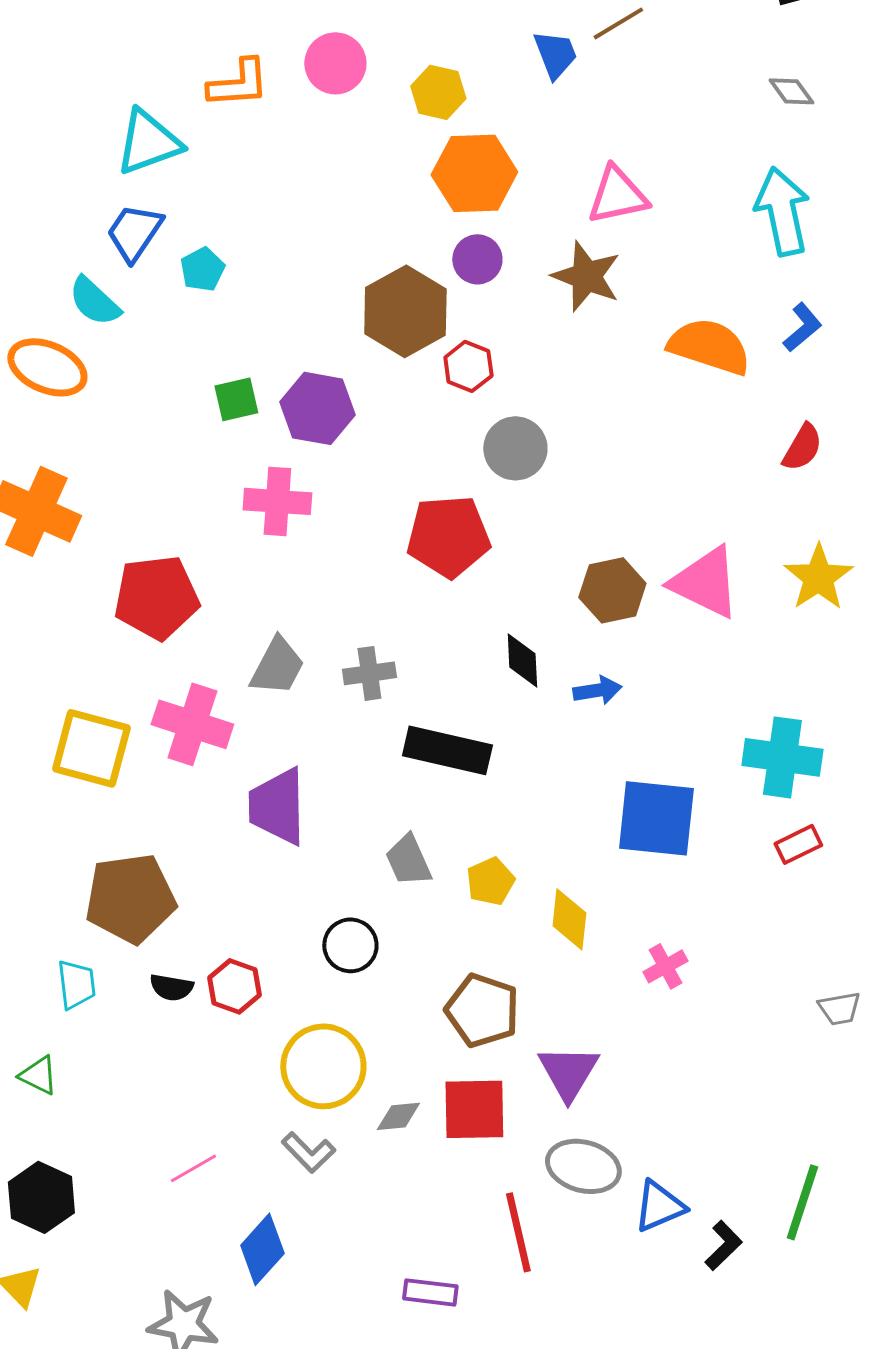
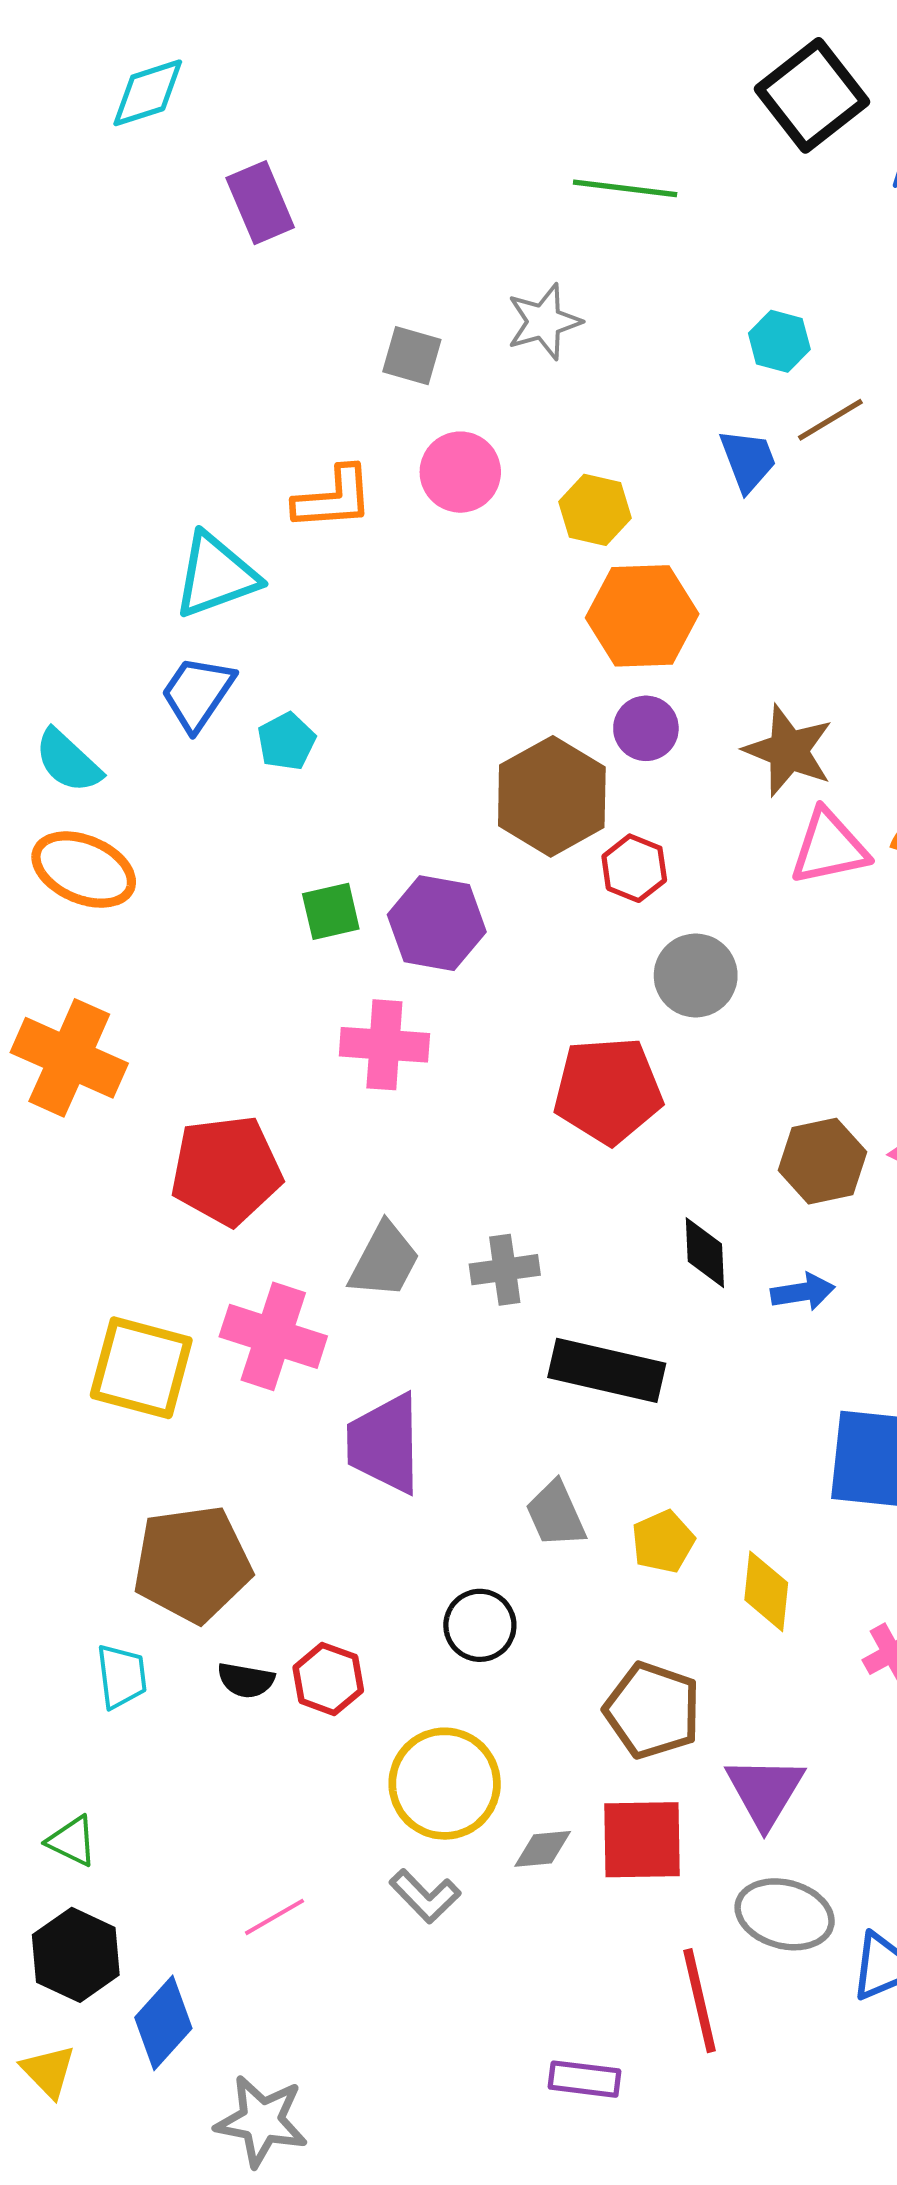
pink triangle: (617, 195) -> (829, 847), moved
cyan semicircle: (94, 301) -> (68, 761), moved
green triangle: (38, 1075) -> (72, 1841), moved
blue diamond: (262, 1249) -> (163, 2023), moved

